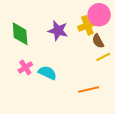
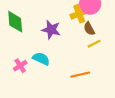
purple star: (58, 31) -> (51, 30), moved
pink cross: (25, 67) -> (20, 66), moved

